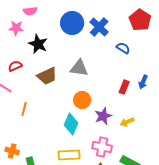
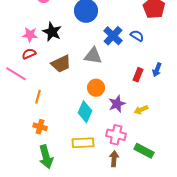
blue cross: (99, 27) -> (113, 36), moved
pink star: (16, 28) -> (30, 35), moved
orange cross: (12, 151) -> (40, 127), moved

